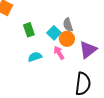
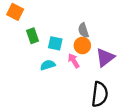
green rectangle: (29, 30) -> (33, 36), moved
cyan square: (54, 33) -> (55, 43), moved, turned -32

